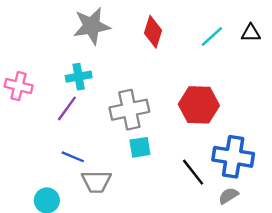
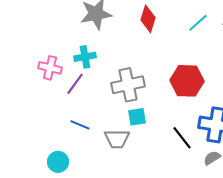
pink cross: (19, 86) -> (50, 68), moved
gray trapezoid: (96, 182) -> (117, 139), moved

